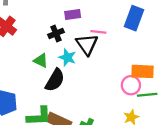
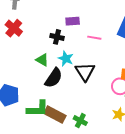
black cross: (56, 33) -> (57, 37), turned 32
black triangle: (87, 44) -> (85, 72), moved

